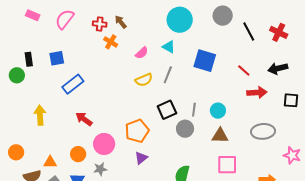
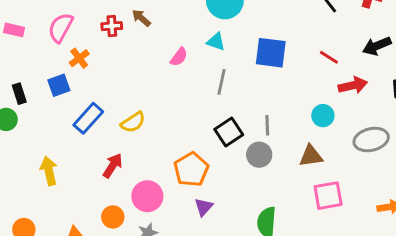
orange cross: (111, 42) -> (79, 58), moved, turned 32
yellow semicircle: (144, 80) -> (133, 122), moved
cyan circle: (218, 111) -> (323, 116), moved
red arrow: (84, 119) -> (113, 166), turned 96

